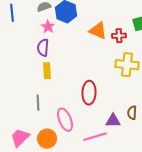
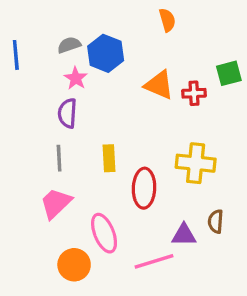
yellow cross: (127, 65) -> (196, 163), moved
yellow rectangle: (47, 71) -> (109, 158), moved
gray line: (38, 103) -> (59, 158), moved
pink trapezoid: (20, 138) -> (56, 203), moved

